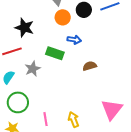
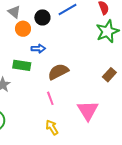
brown semicircle: (90, 66) -> (58, 72), size x1.5
pink line: (46, 119) -> (50, 98), moved

